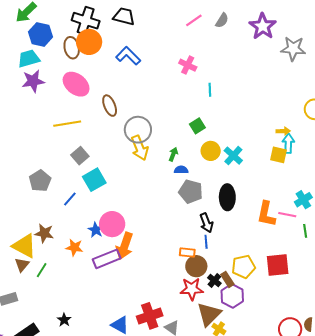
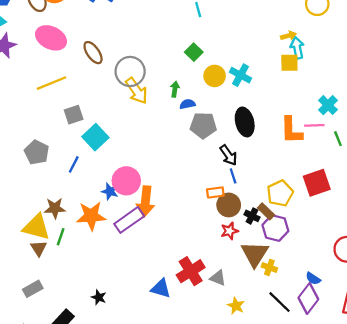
gray square: (80, 156) -> (74, 115), turned 36
orange star: (74, 247) -> (91, 216), size x1.5
green line: (42, 270) -> (61, 237), moved
red star: (192, 289) -> (229, 231), size x0.7

